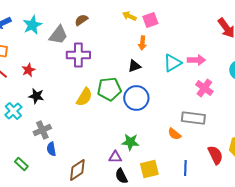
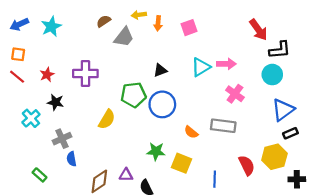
yellow arrow: (129, 16) -> (139, 15), moved, turned -32
pink square: (150, 20) -> (189, 28), moved
gray trapezoid: (58, 35) -> (124, 37), moved
orange arrow: (142, 43) -> (158, 23), moved
purple cross: (78, 55) -> (85, 73), moved
yellow semicircle: (84, 97) -> (107, 119), moved
orange semicircle: (174, 134) -> (191, 132), moved
purple triangle: (115, 157) -> (126, 175), moved
yellow square: (149, 169) -> (182, 163), moved, turned 36

